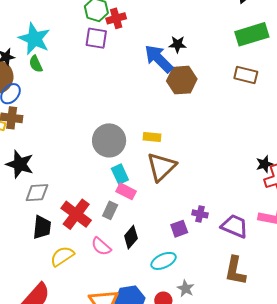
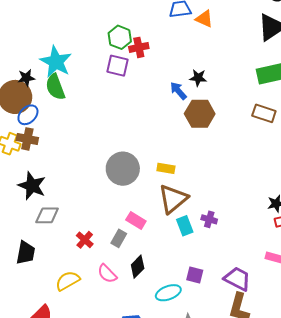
blue arrow: (159, 59) -> (178, 91), size x0.6
green semicircle: (36, 64) -> (55, 87), size x1.5
cyan rectangle: (120, 174) -> (185, 226), moved
red cross: (76, 214) -> (85, 240), size x0.6
purple cross: (200, 214) -> (209, 219), moved
purple trapezoid: (235, 226) -> (237, 279), moved
black trapezoid: (42, 227) -> (26, 253), moved
purple square: (179, 229) -> (195, 275), moved, turned 30

